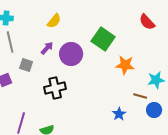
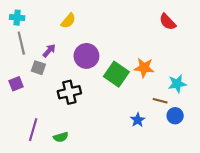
green square: (103, 39) -> (116, 74), moved
purple arrow: (47, 48) -> (49, 51), moved

